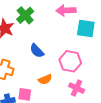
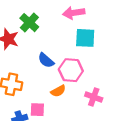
cyan square: (86, 29) -> (85, 38), moved
pink hexagon: (70, 61) -> (71, 70), moved

